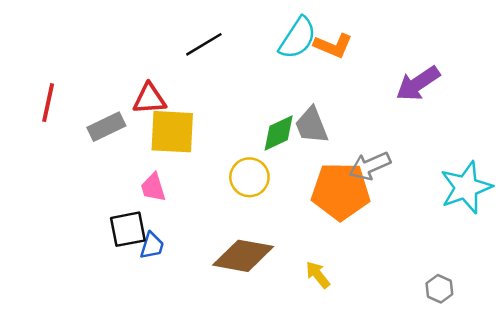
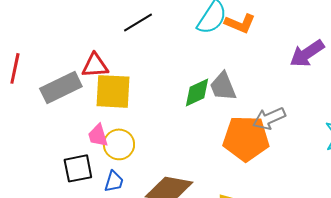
gray rectangle: (106, 127) -> (61, 87), size x1.4
yellow circle: (249, 177) -> (119, 144), moved
blue trapezoid: (152, 246) -> (114, 181), moved

